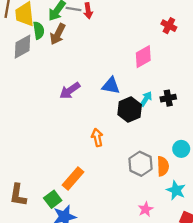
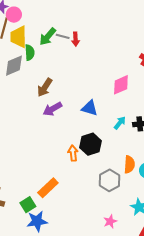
brown arrow: (58, 34) -> (45, 87), moved
black hexagon: (130, 110) -> (91, 144), moved
orange semicircle: (163, 166) -> (129, 164), moved

